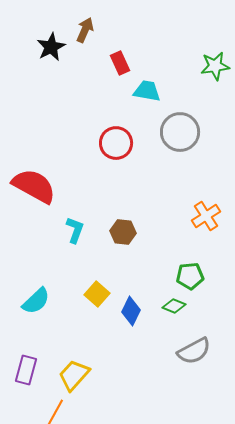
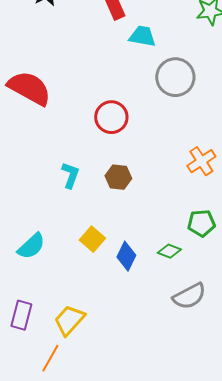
red circle: (116, 143) -> (111, 117), moved
red semicircle: (34, 186) -> (29, 88), moved
green pentagon: (190, 276) -> (201, 223), moved

